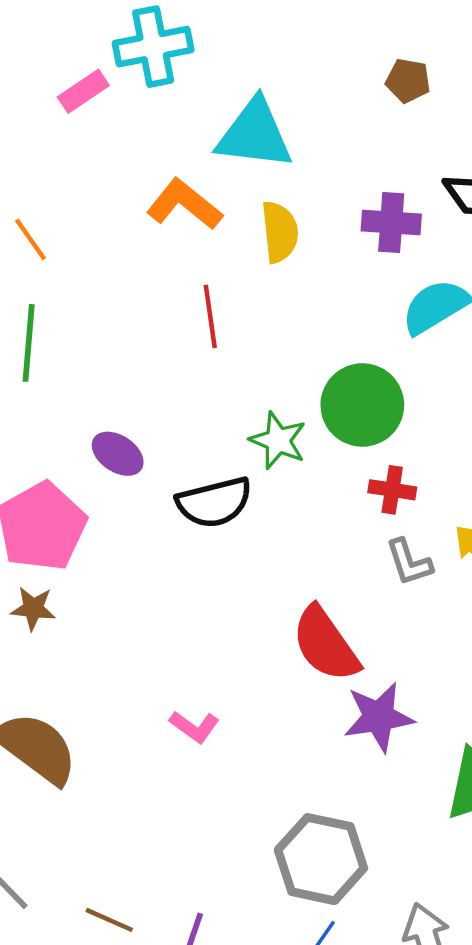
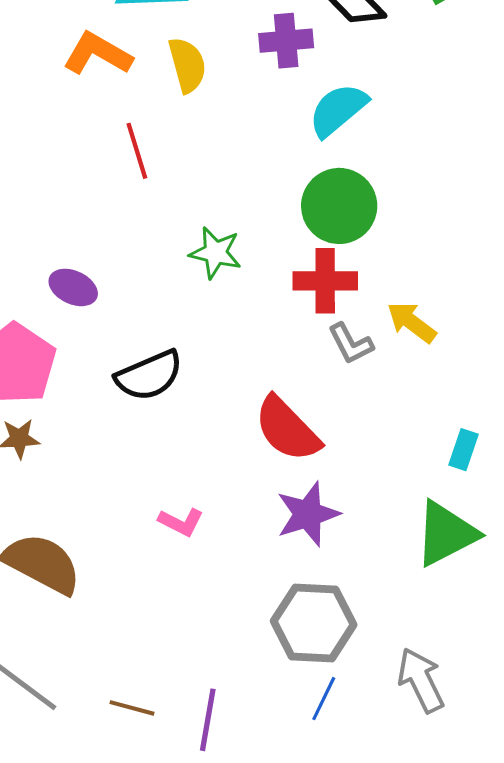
green circle: (362, 405) -> (339, 206), moved
red cross: (392, 490) -> (325, 281), size x1.5
black semicircle: (214, 502) -> (149, 375), moved
purple star: (379, 717) -> (308, 514), moved

